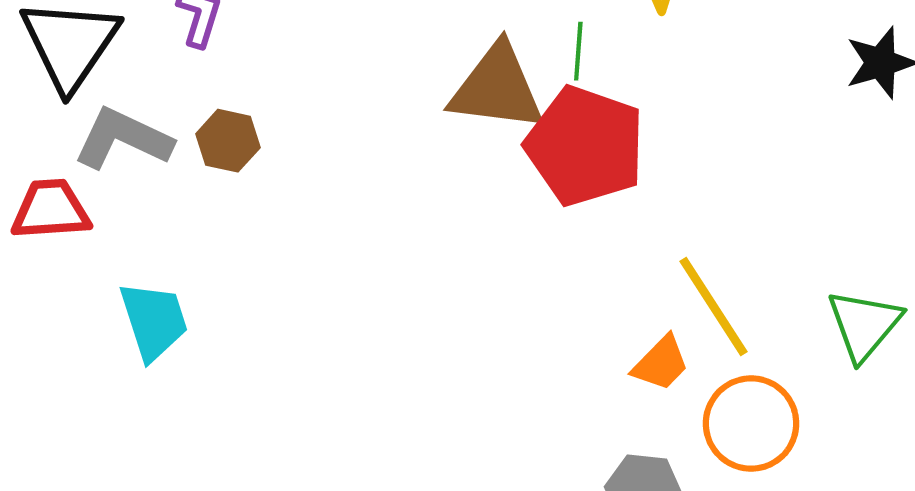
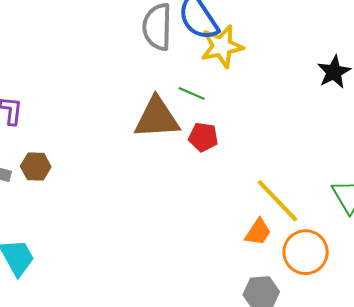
green line: (578, 51) -> (192, 93), turned -60
red pentagon: (585, 146) -> (203, 137), size x0.5

